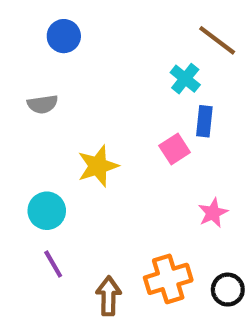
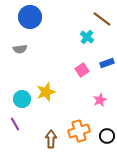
blue circle: (64, 36) -> (30, 17), size x1.5
blue rectangle: (204, 121) -> (107, 63), moved, turned 64
yellow star: (98, 166) -> (46, 92), moved
purple line: (53, 264) -> (15, 124), moved

